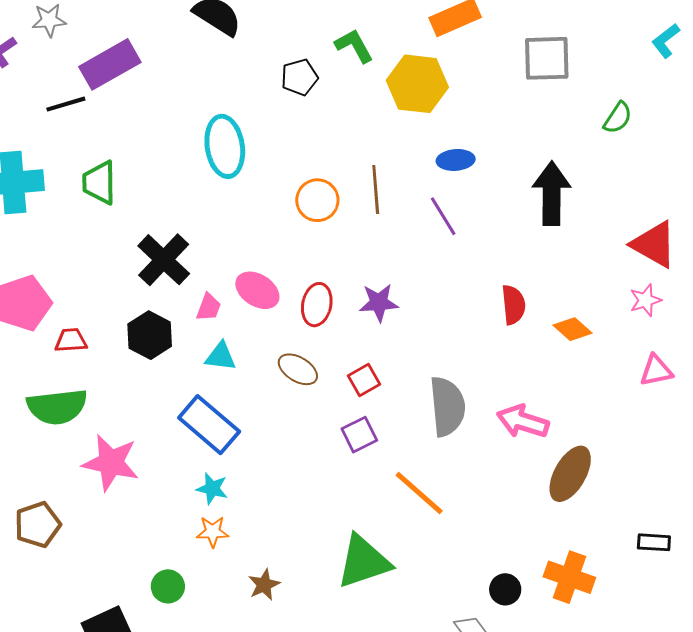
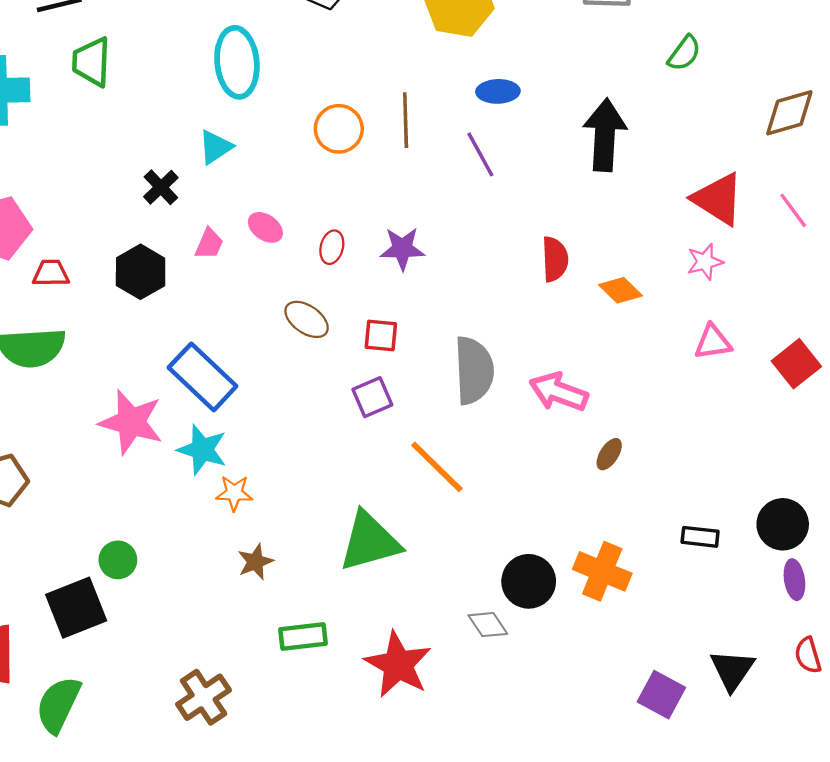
green trapezoid: (99, 183) -> (91, 62), moved
black cross: (164, 260) -> (161, 187), size x0.6
pink ellipse: (257, 290) -> (265, 227), size x0.7
red ellipse: (317, 305) -> (332, 247), size x0.7
cyan triangle: (221, 356) -> (215, 147), moved, turned -44
red square: (364, 380) -> (381, 336), turned 32
pink star: (111, 463) -> (131, 422), moved
brown ellipse: (570, 474) -> (609, 454), size x0.5
cyan star: (212, 489) -> (202, 450), size x1.4
orange star: (213, 532) -> (234, 493), moved
green circle: (168, 586) -> (118, 560), moved
black circle: (505, 589) -> (529, 581), size x1.5

